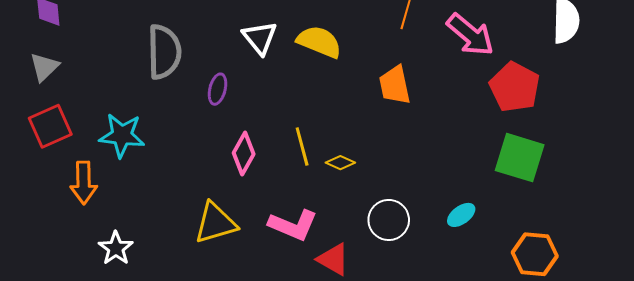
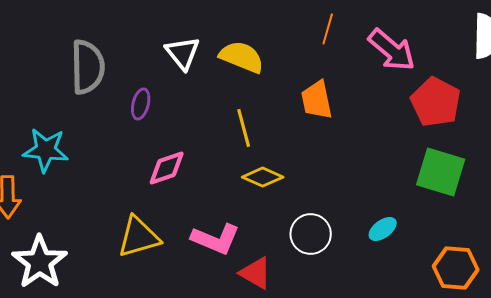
yellow line: (302, 146) -> (244, 128), moved
pink diamond: (244, 154) -> (167, 168), turned 42
yellow diamond: (340, 163) -> (263, 177), size x1.4
white star: (116, 248) -> (40, 262), size x1.6

